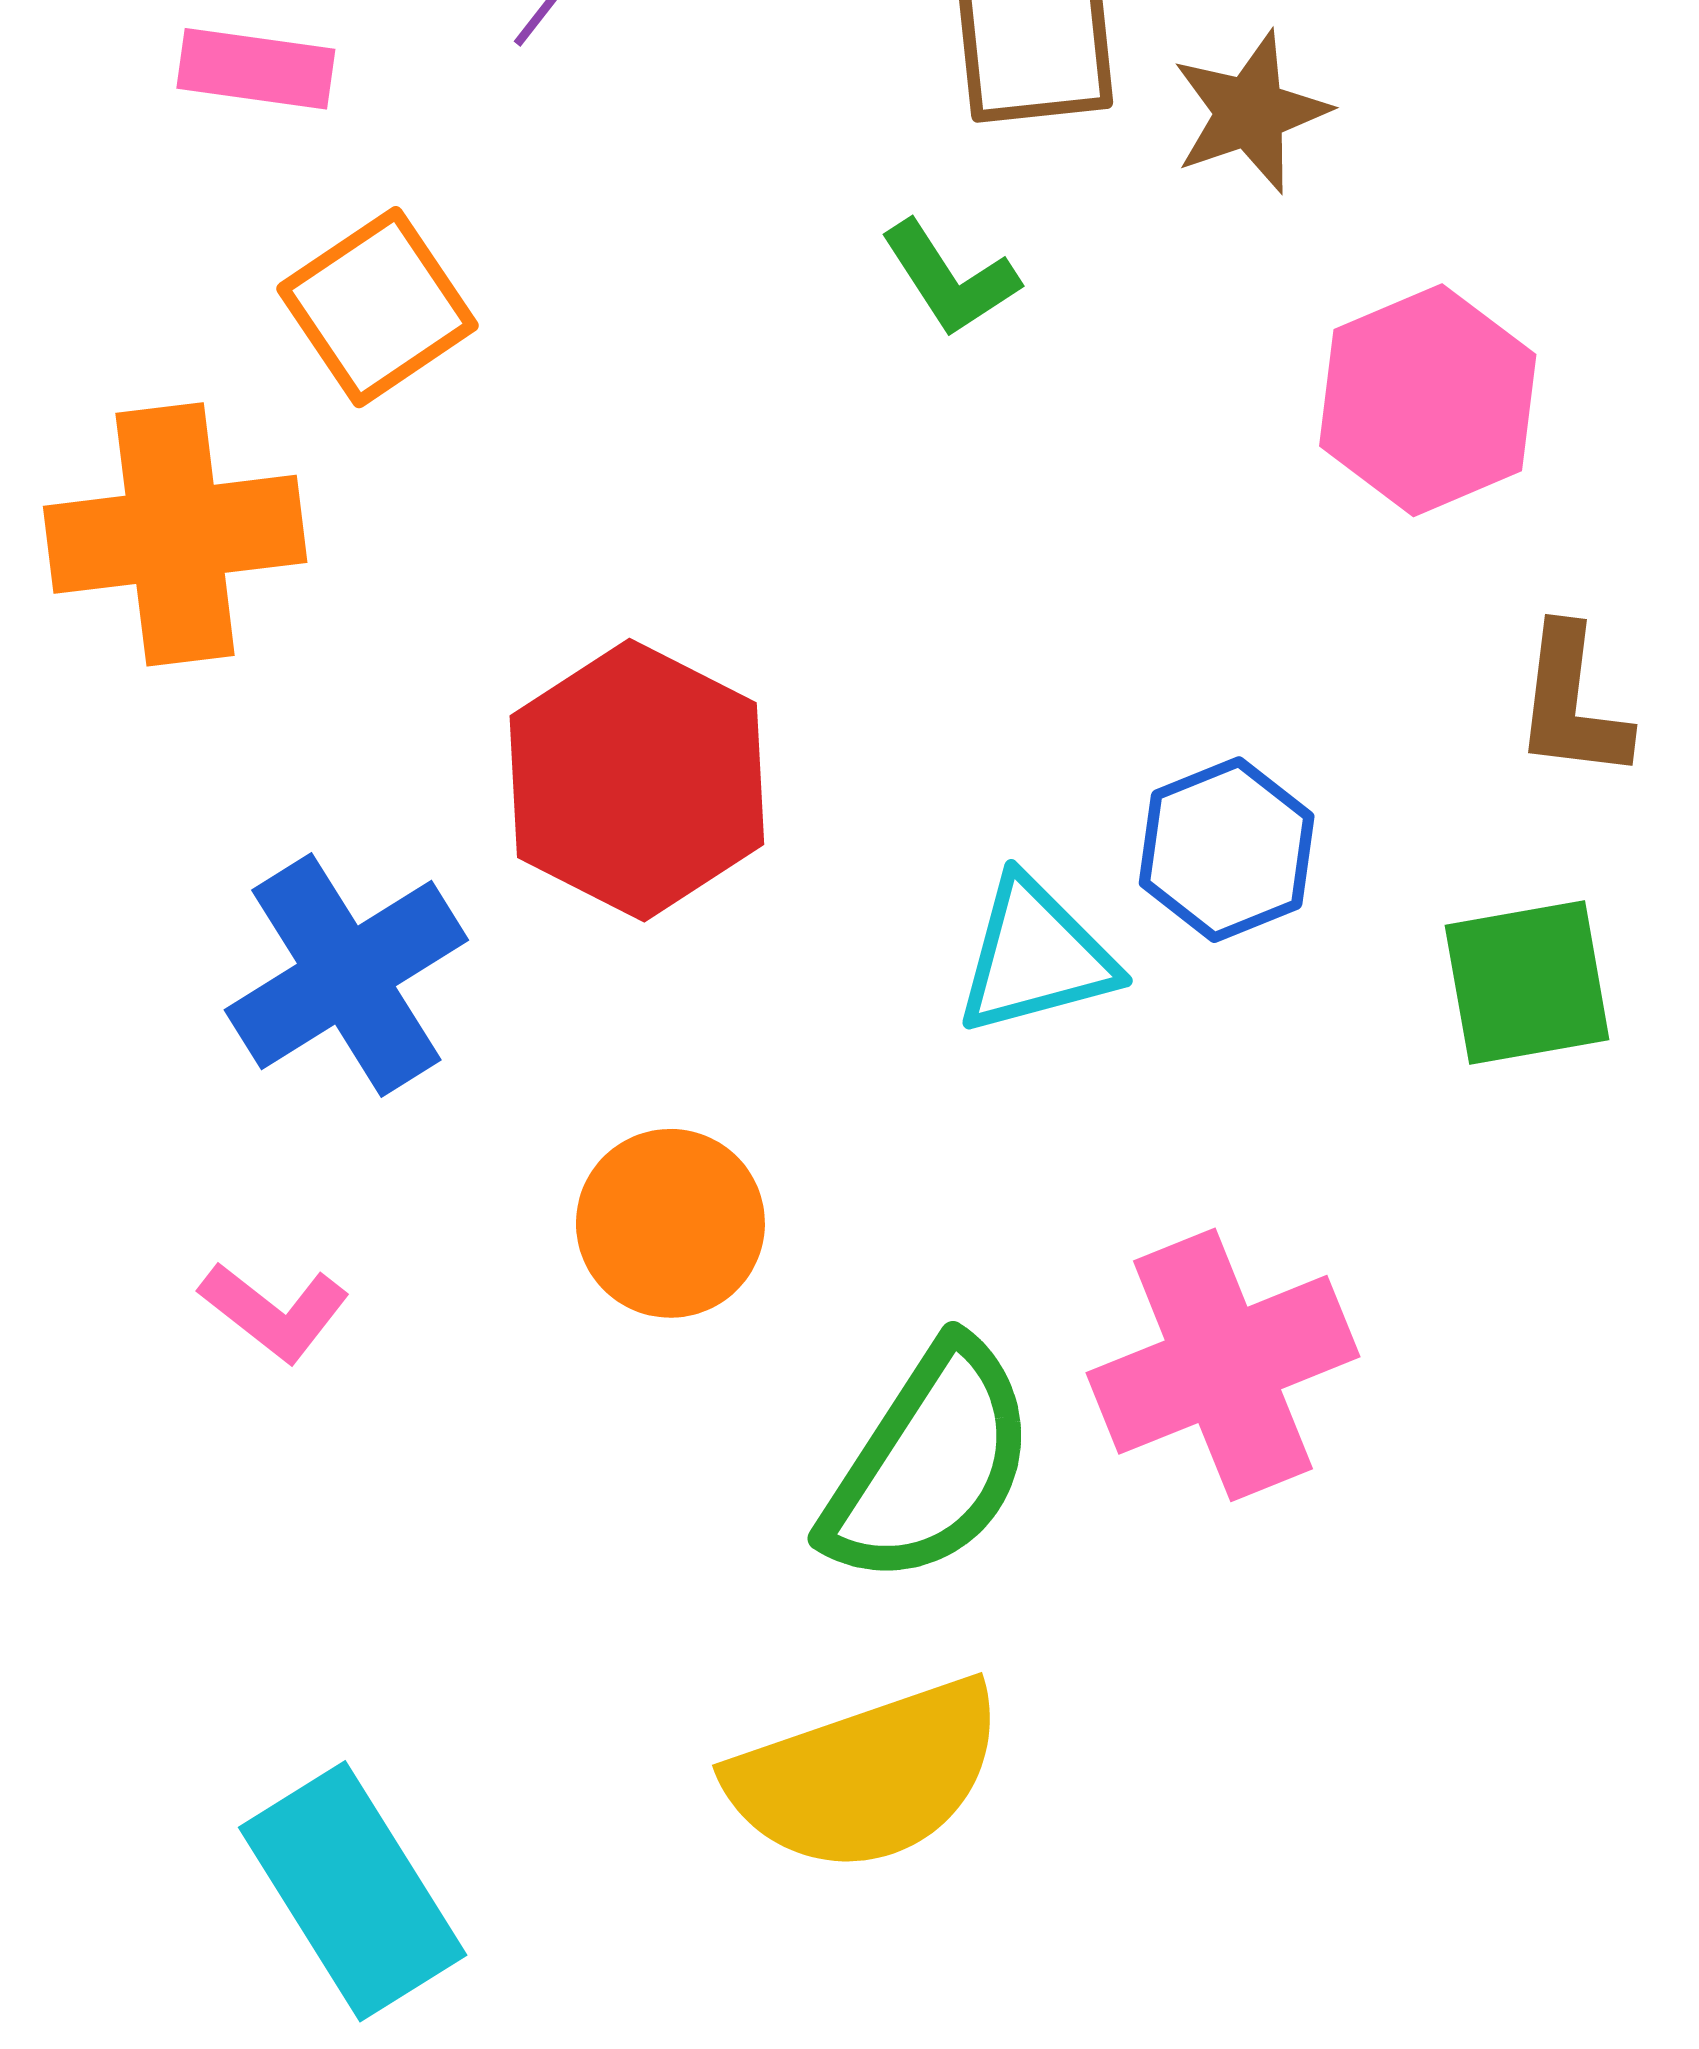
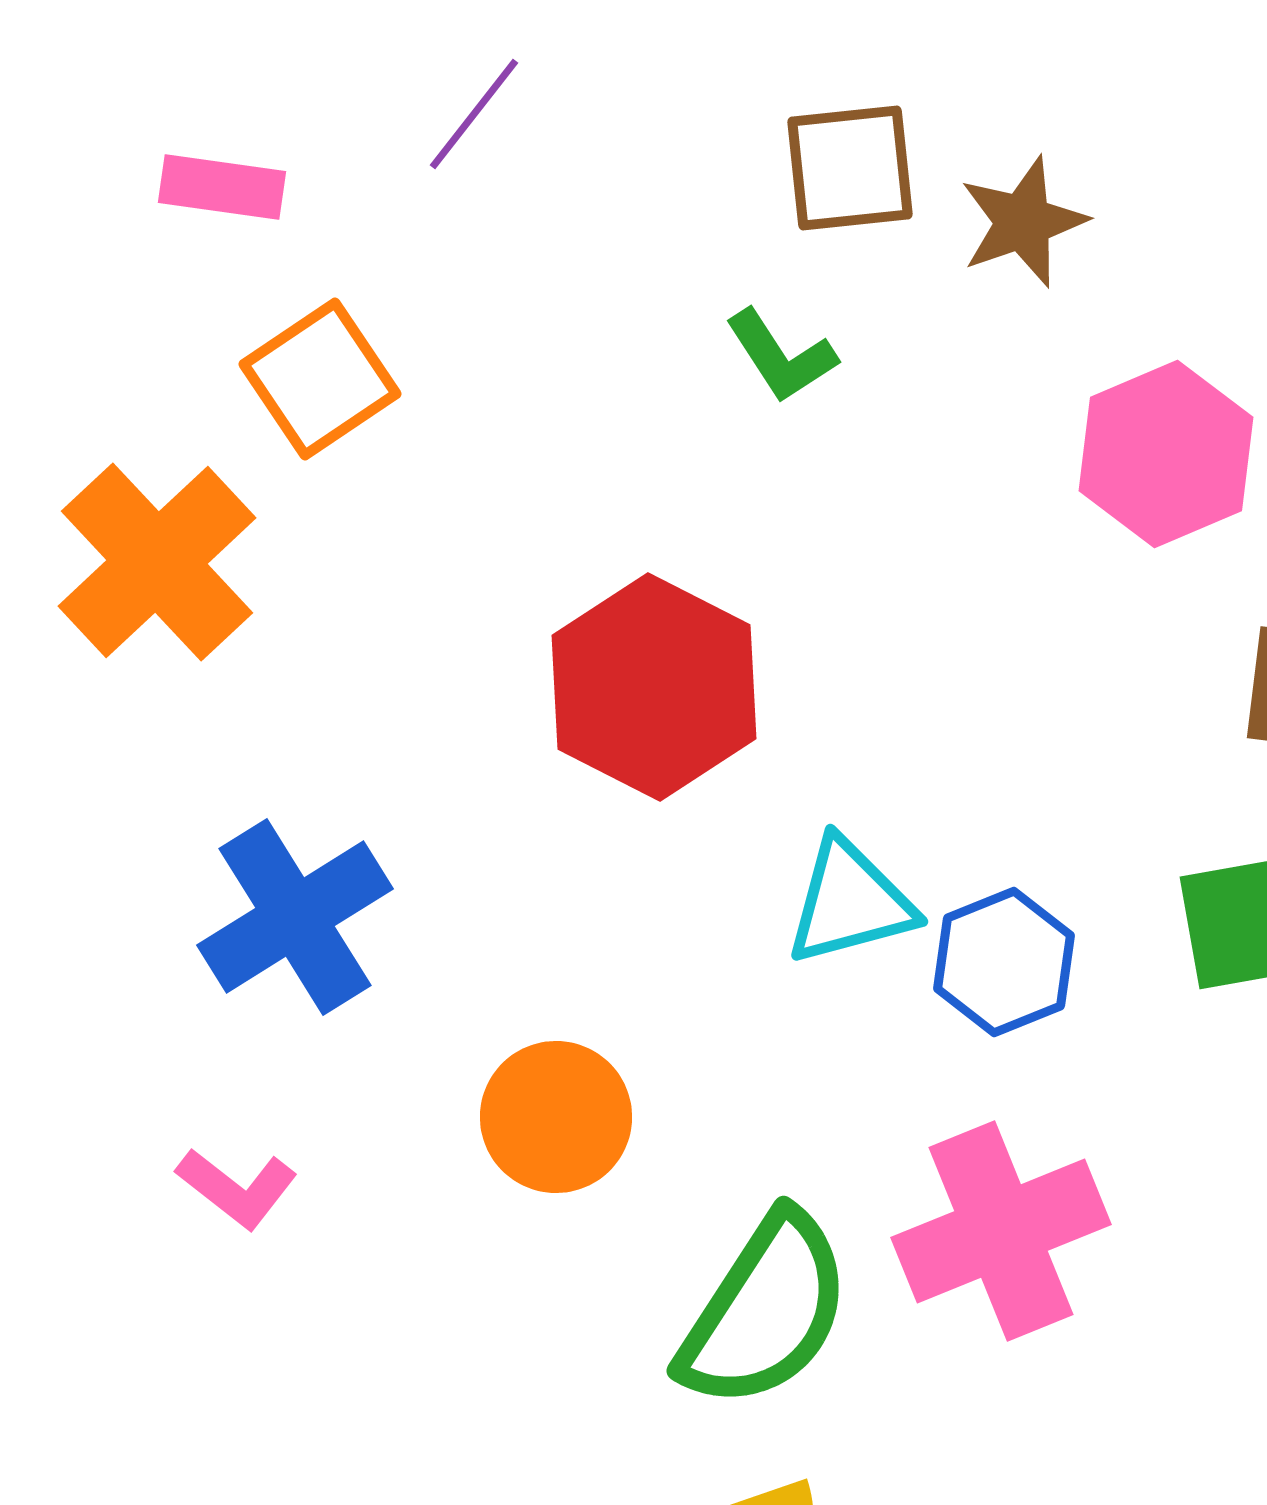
orange cross: (175, 534) -> (157, 562), turned -36
red hexagon: (637, 780) -> (654, 687), moved
blue hexagon: (1227, 850) -> (1004, 962), moved

